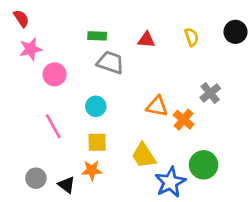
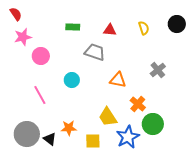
gray trapezoid: (110, 62) -> (95, 52), moved
orange cross: (184, 120) -> (138, 104), moved
yellow square: (97, 142) -> (93, 141), moved
gray circle: (36, 178) -> (27, 134), size x1.6

